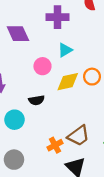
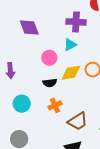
purple cross: (58, 17) -> (76, 22), moved
black semicircle: (36, 100) -> (50, 83), moved
orange cross: (55, 145) -> (55, 105), moved

